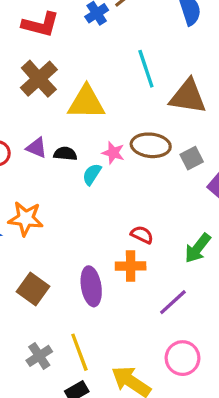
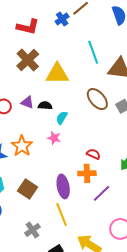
brown ellipse: (151, 145) -> (97, 99), turned 45
pink star: (113, 153) -> (54, 138), moved
orange star: (26, 219) -> (22, 146), turned 30
purple line: (173, 302) -> (102, 193), moved
yellow line: (79, 352) -> (62, 214), moved

